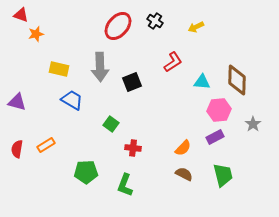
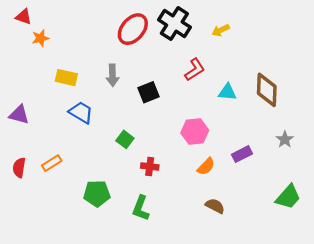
black cross: (155, 21) -> (174, 23), size x1.8
gray arrow: (100, 67) -> (113, 75), size x0.7
pink hexagon: (219, 110) -> (195, 132), moved
brown semicircle: (184, 174) -> (215, 206), moved
green trapezoid: (223, 175) -> (288, 197), moved, turned 55

